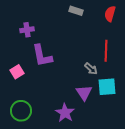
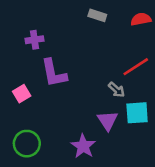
red semicircle: (110, 14) -> (141, 19), turned 63
red line: (106, 51) -> (136, 67), turned 55

